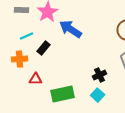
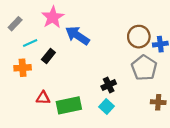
gray rectangle: (22, 10) -> (15, 24), moved, turned -48
red triangle: (36, 79) -> (43, 98), moved

